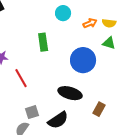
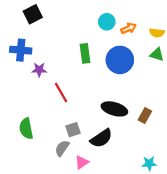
orange arrow: (90, 23) -> (129, 28), moved
blue circle: (83, 60) -> (120, 60), moved
brown rectangle: (99, 109) -> (145, 115), moved

